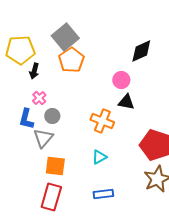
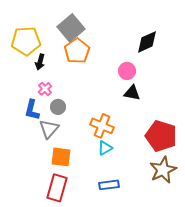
orange cross: (102, 121) -> (102, 126), moved

